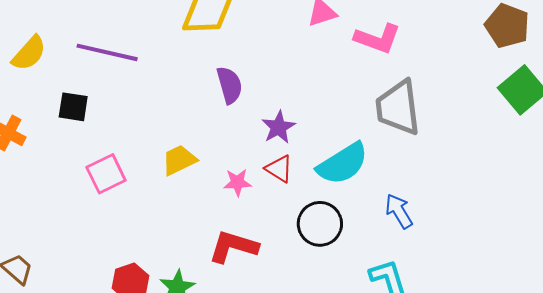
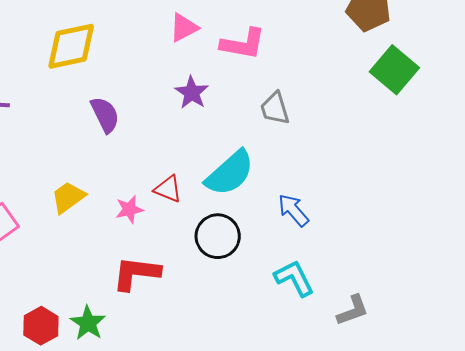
gray trapezoid: (398, 108) -> (275, 108), size x0.6
purple star: (279, 127) -> (192, 93), moved

